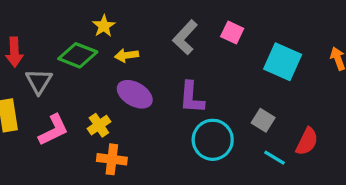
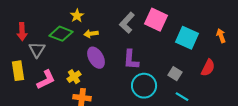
pink square: (232, 33) -> (156, 20), size x1.6
purple ellipse: (135, 94) -> (96, 58), turned 30
red semicircle: (307, 141) -> (208, 68), moved

